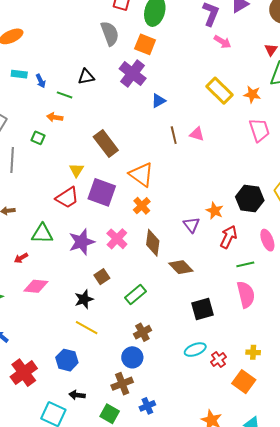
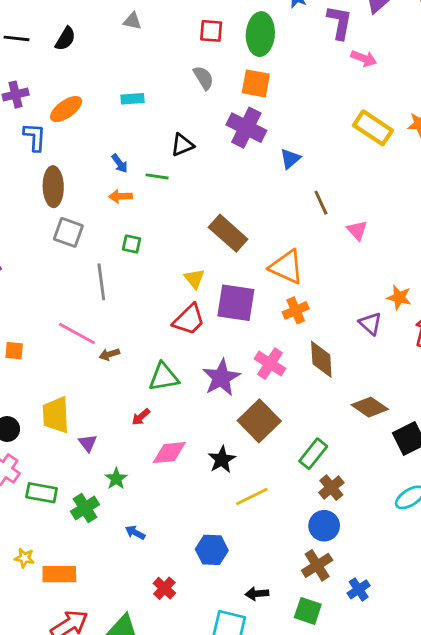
gray semicircle: (110, 33) -> (203, 78), size x0.7
cyan rectangle: (19, 74) -> (132, 99), moved
orange arrow: (55, 117) -> (120, 196), moved
pink triangle: (197, 134) -> (357, 230), moved, turned 42
orange cross: (142, 206) -> (296, 310), turned 30
brown diamond: (181, 267) -> (370, 407), moved
brown square: (102, 277) -> (259, 421), size x1.8
green rectangle: (135, 294) -> (313, 454), moved
black star: (84, 299) -> (222, 460), moved
yellow line: (87, 328) -> (252, 496), turned -45
blue hexagon: (67, 360) -> (212, 550), moved
red cross: (24, 373) -> (164, 588), moved, size x0.6

